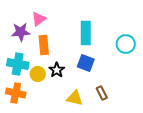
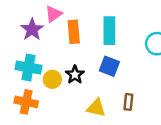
purple star: (21, 32) -> (32, 29), turned -30
orange rectangle: (44, 45) -> (74, 32), moved
brown rectangle: (102, 93) -> (128, 102), turned 32

